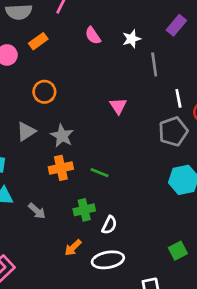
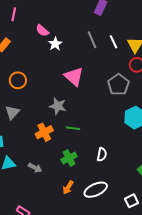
white star: (132, 39) -> (55, 44), moved
white line: (178, 98) -> (113, 42), moved
pink triangle: (118, 106) -> (74, 77), size x1.5
gray star: (62, 136) -> (58, 106), moved
white semicircle: (109, 225) -> (102, 154), moved

